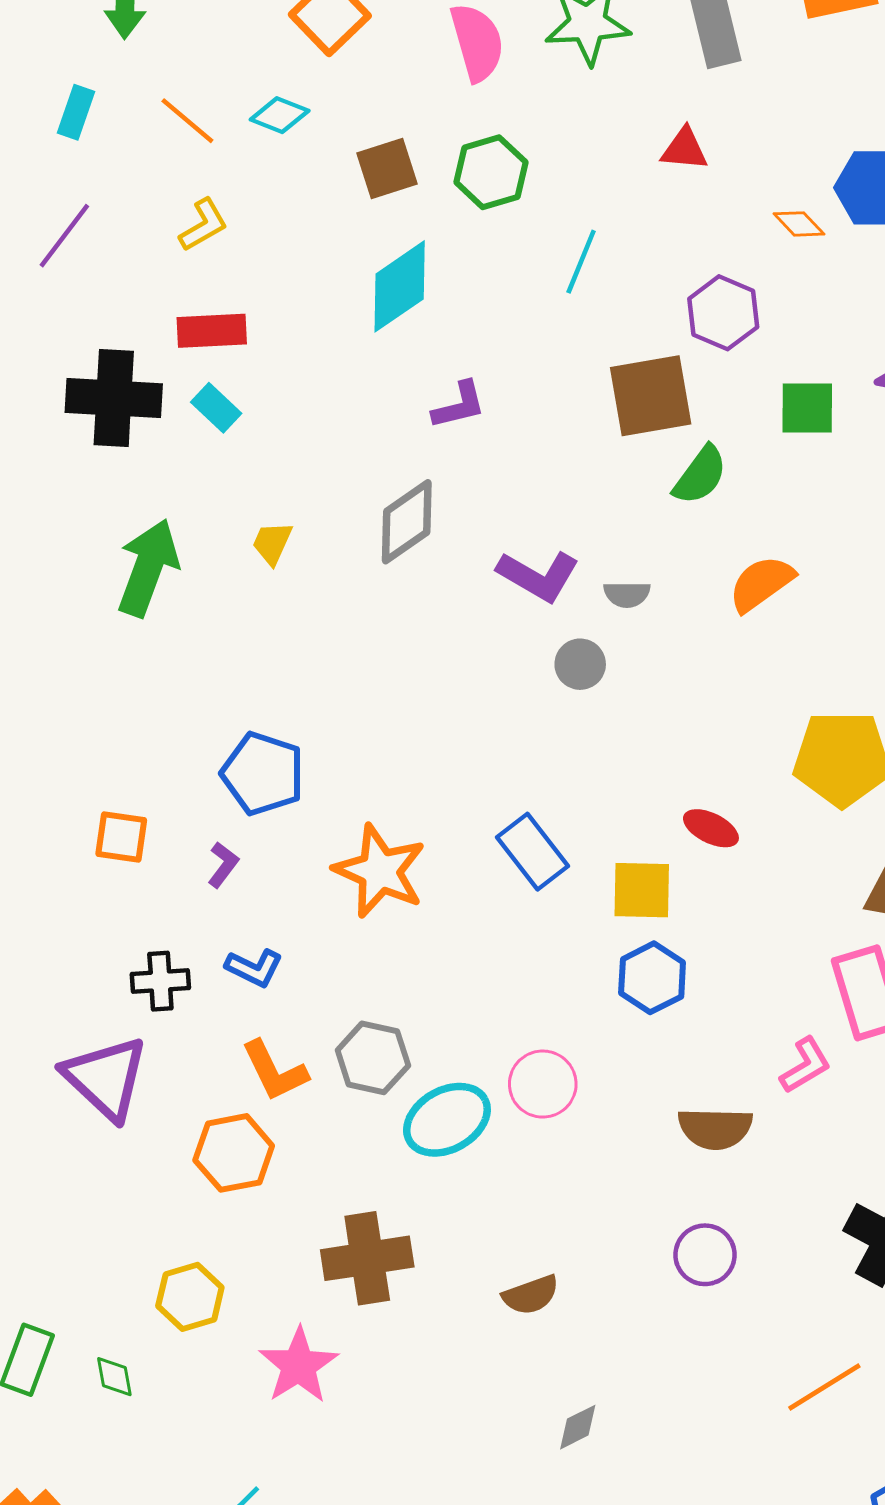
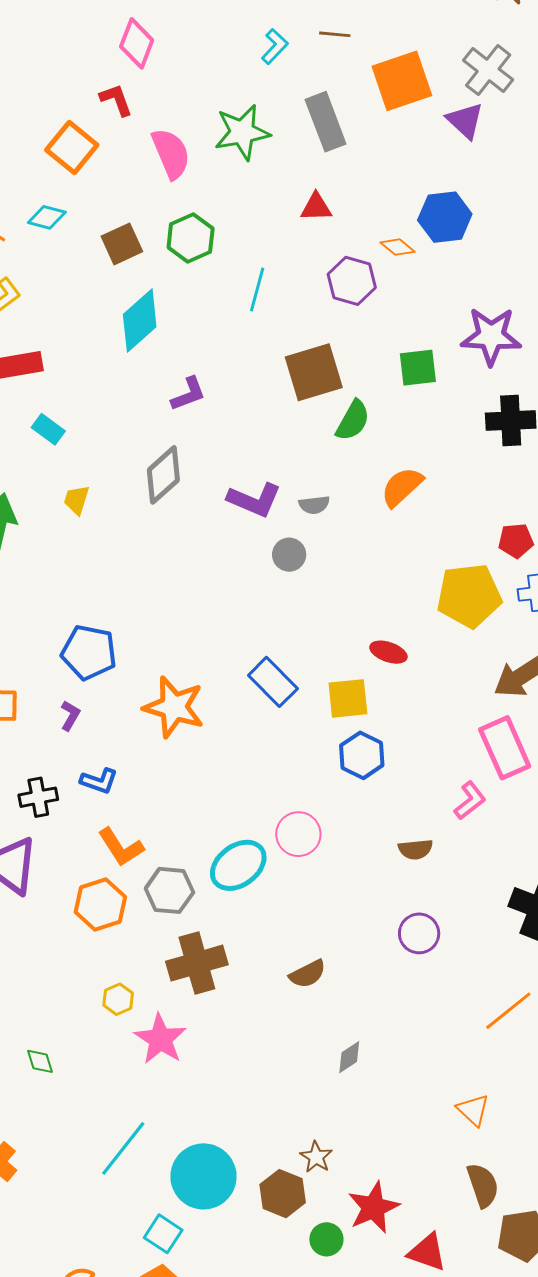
purple hexagon: (723, 313) -> (352, 281), moved
cyan rectangle: (216, 408) -> (48, 429), moved
gray hexagon: (373, 1058) -> (169, 890), moved
brown semicircle: (715, 1128) -> (416, 849), size x0.7
yellow hexagon: (190, 1297) -> (118, 999), moved, size x0.7

